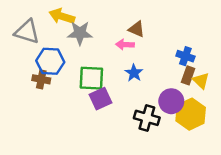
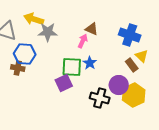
pink arrow: (125, 45) -> (83, 41), turned 112
blue cross: (185, 56) -> (130, 35), moved, size x1.5
brown rectangle: (188, 75) -> (132, 65), turned -56
green square: (91, 78) -> (72, 67), moved
yellow triangle: (201, 81) -> (142, 56), moved

